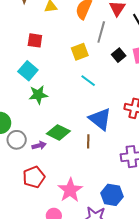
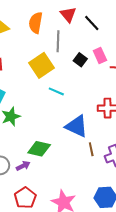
yellow square: (80, 52) -> (42, 65), size x1.4
brown line: (88, 141) -> (91, 149), moved

